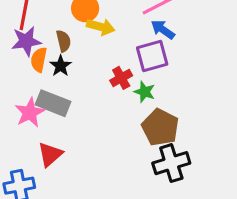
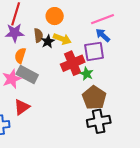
yellow arrow: (101, 27) -> (62, 39), moved
orange semicircle: (39, 60) -> (20, 56), moved
black star: (61, 66) -> (48, 41), moved
red cross: (121, 78) -> (73, 63), size x1.6

